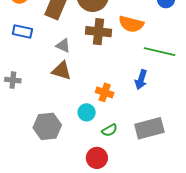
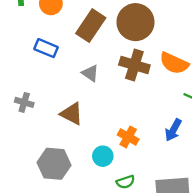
brown triangle: (61, 71) -> (72, 114), moved

